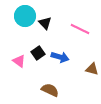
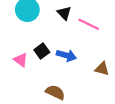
black triangle: (45, 23) -> (64, 13), moved

